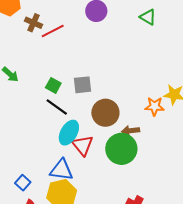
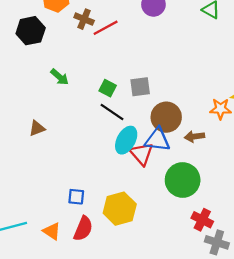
green circle: (121, 149) -> (183, 180), moved
blue triangle: (61, 170) -> (157, 140), moved
blue square: (23, 183) -> (76, 197), turned -35

